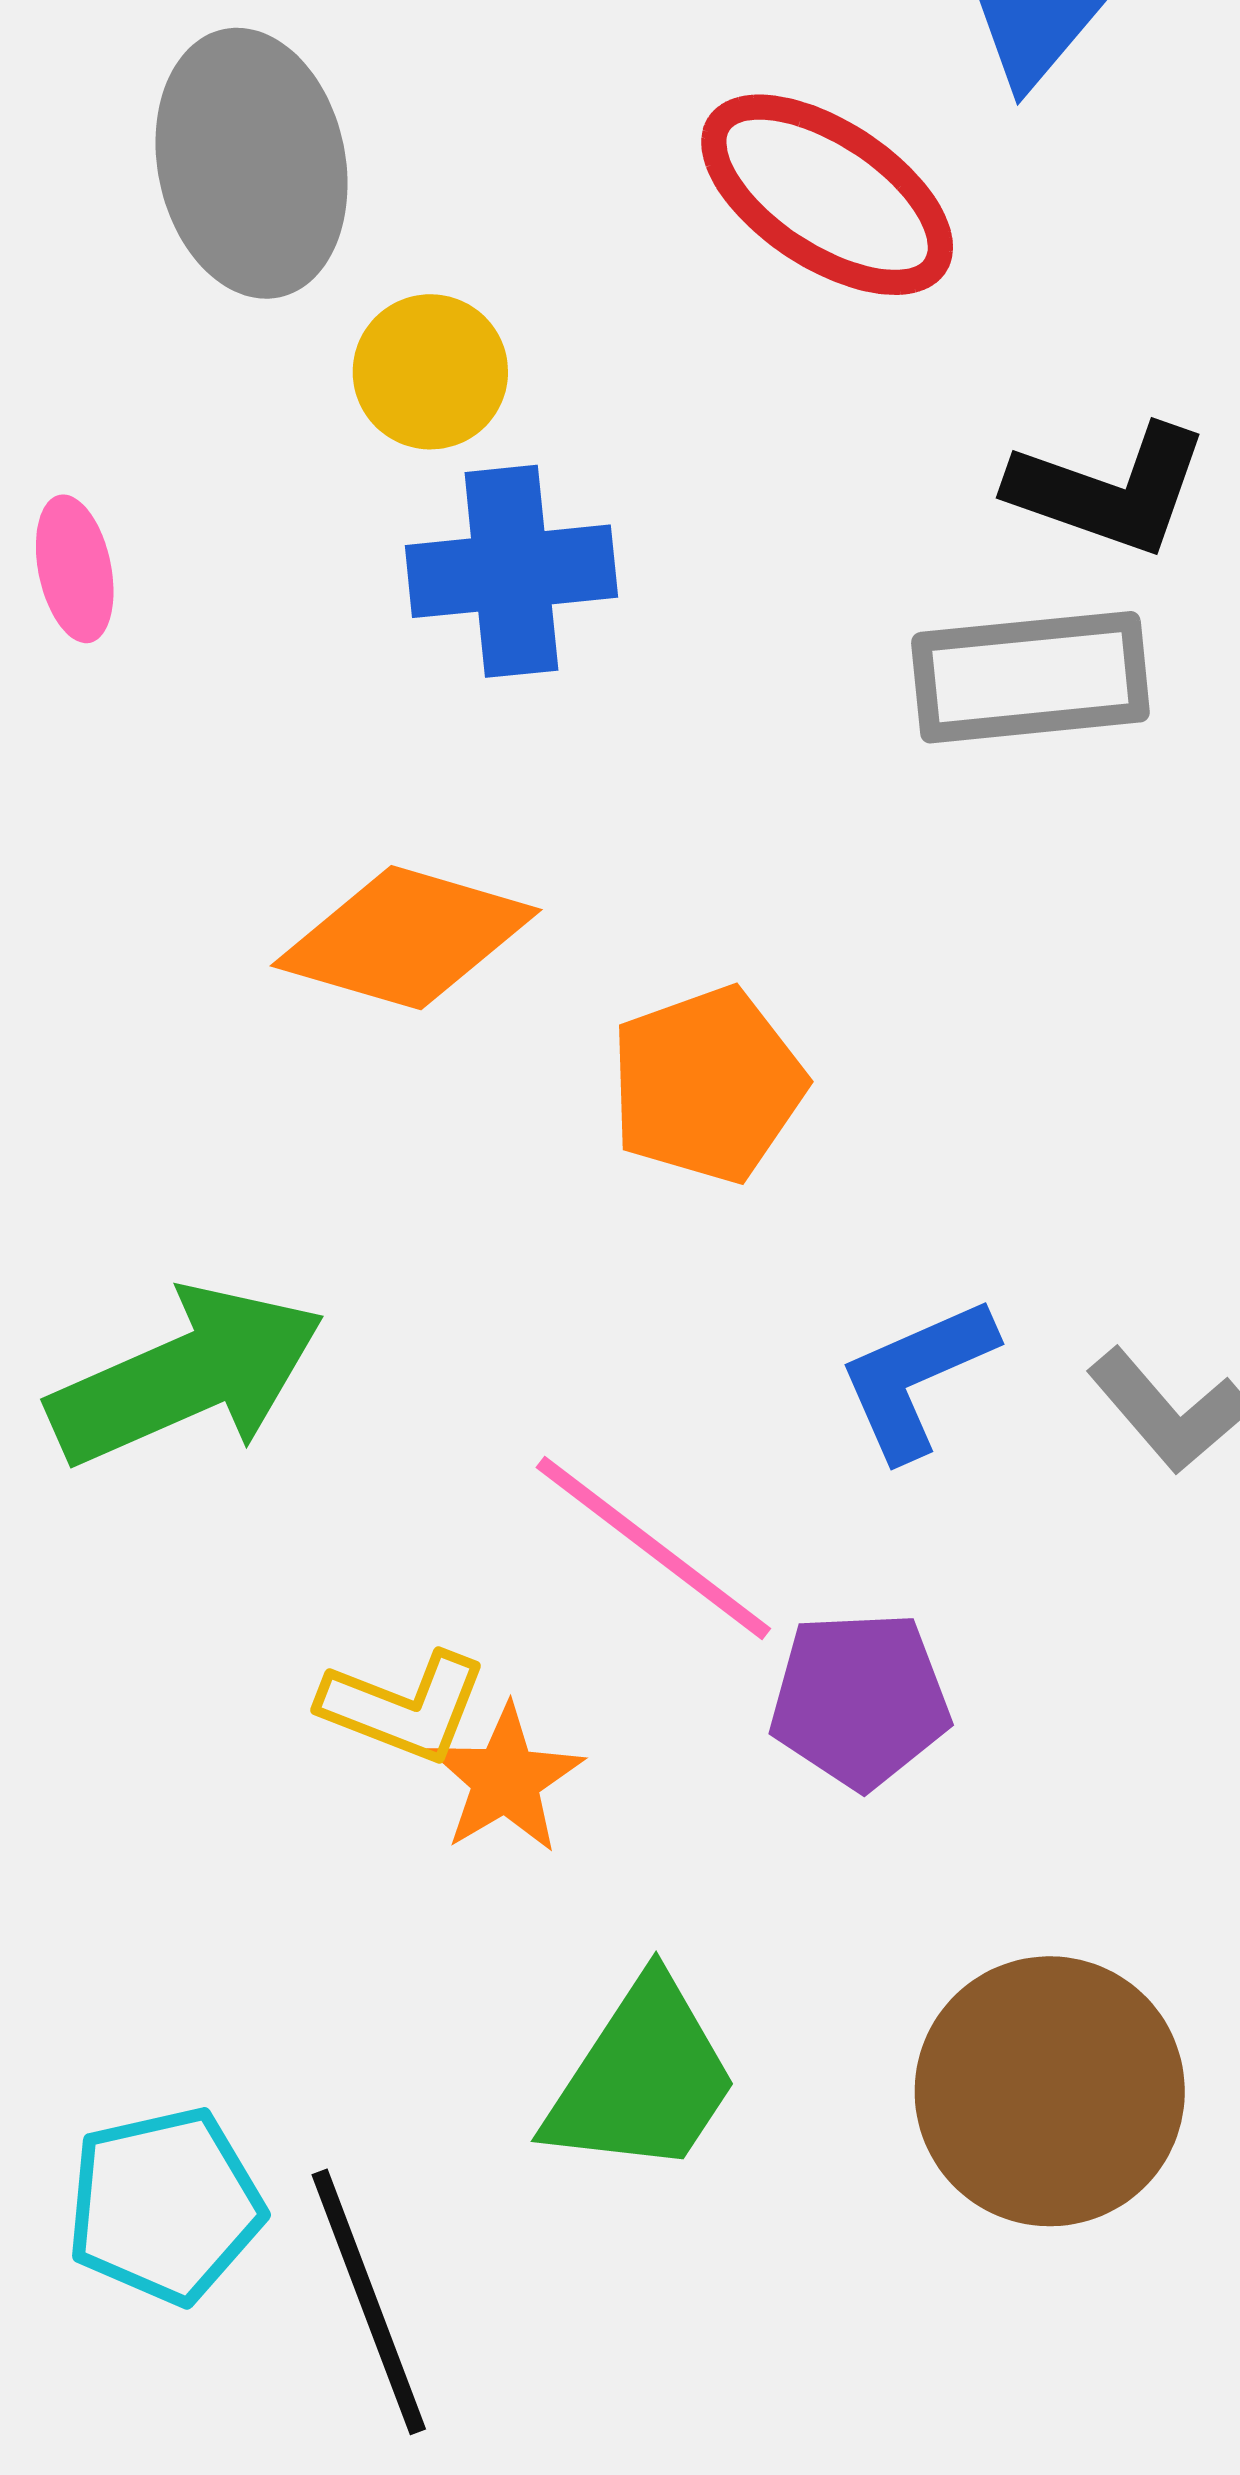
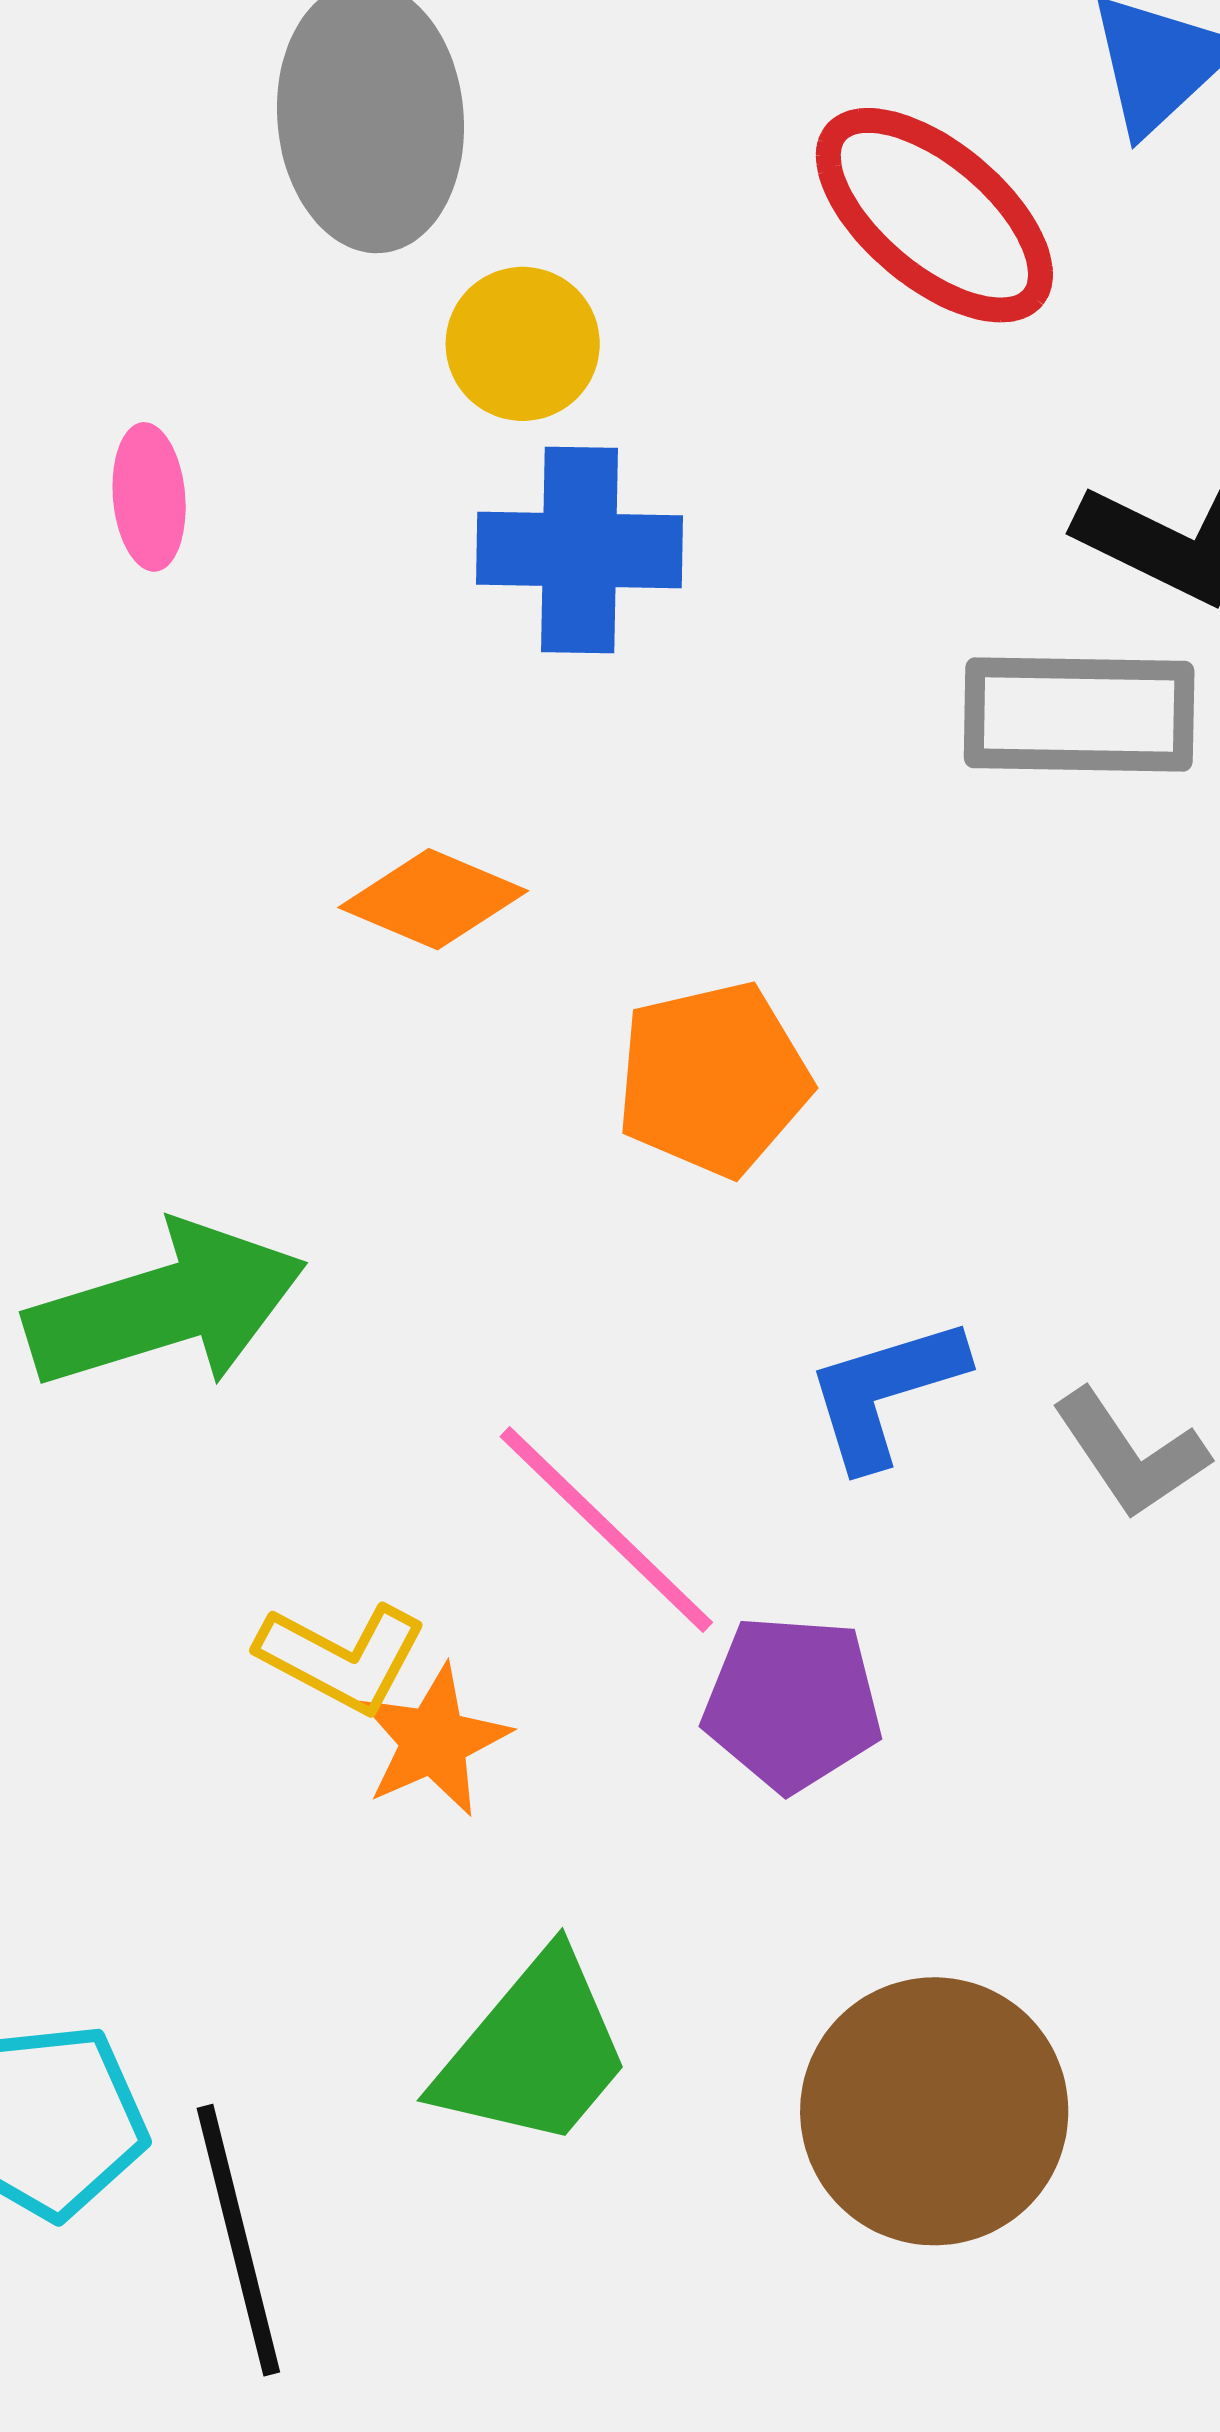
orange diamond: (406, 938) -> (433, 899), size x0.7

